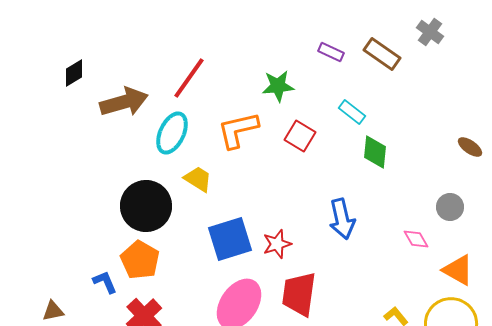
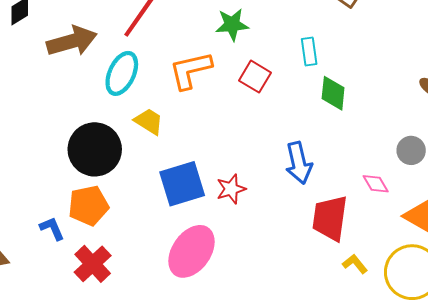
cyan rectangle: (352, 112) -> (309, 52), turned 44
orange pentagon: (140, 260) -> (88, 206), turned 30
red trapezoid: (299, 294) -> (330, 218), moved

